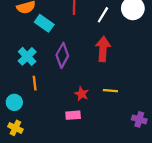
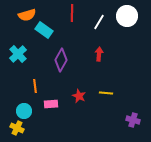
red arrow: (103, 49) -> (99, 54), size x0.6
cyan cross: (27, 56) -> (18, 54), moved
cyan circle: (14, 102) -> (24, 111), moved
pink rectangle: (73, 115) -> (51, 104), moved

